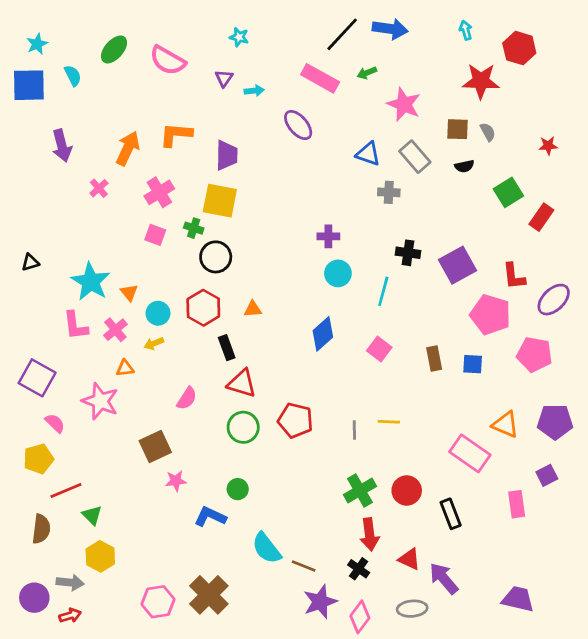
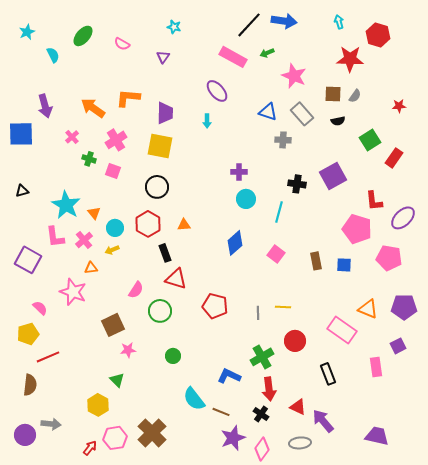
pink semicircle: (168, 60) -> (122, 44), size x0.6
blue square: (29, 85) -> (21, 134), moved
cyan arrow: (254, 91) -> (207, 121), moved, turned 96
gray semicircle: (488, 132) -> (355, 96), turned 64
orange arrow: (128, 148) -> (93, 108), turned -80
green cross: (194, 228) -> (89, 159), moved
purple square: (457, 265) -> (333, 176), moved
purple square: (37, 378) -> (28, 260), moved
green circle: (243, 427) -> (160, 311), moved
red circle: (407, 490) -> (295, 341), moved
green triangle: (92, 515) -> (117, 380), moved
blue L-shape: (210, 517) -> (229, 376), moved
yellow hexagon: (100, 556) -> (98, 405), moved
red arrow: (70, 616) -> (90, 448), moved, turned -35

